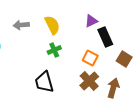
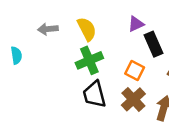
green cross: (54, 50) -> (89, 60), size x1.5
black trapezoid: (44, 82) -> (94, 94), moved

